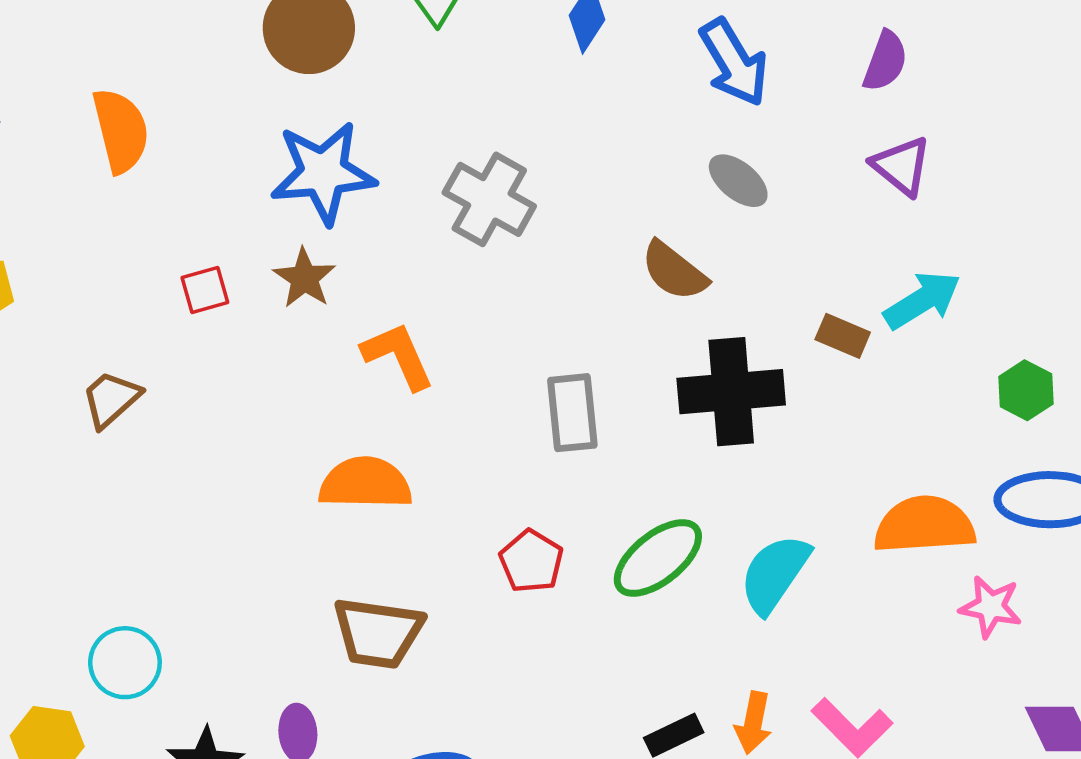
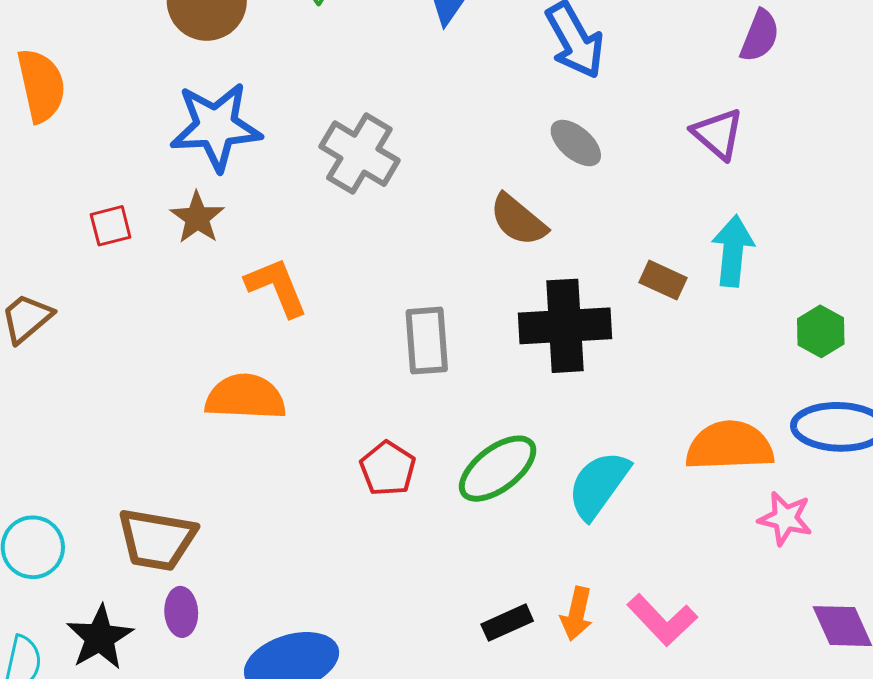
purple semicircle: (885, 61) -> (760, 36), moved
cyan arrow: (922, 300) -> (733, 251), turned -54
brown trapezoid: (378, 633) -> (157, 539), moved

